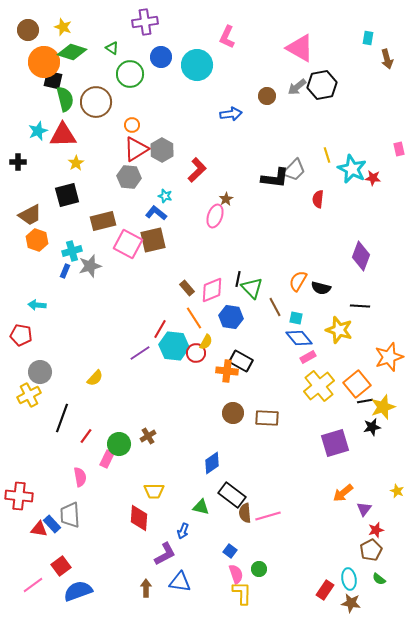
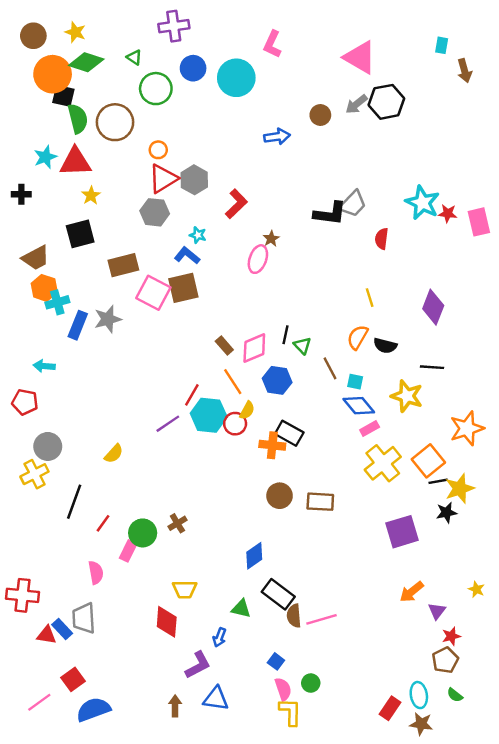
pink rectangle: (399, 149) -> (479, 222), moved, size x1.6
yellow line: (327, 155) -> (370, 298), moved
cyan cross: (72, 251) -> (57, 302), moved
blue rectangle: (65, 271) -> (78, 325), size x1.6
green triangle: (252, 288) -> (302, 346), size x0.7

